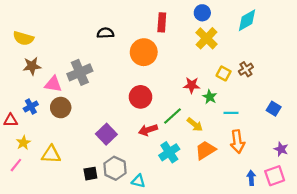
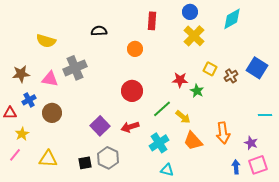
yellow semicircle: (23, 38) -> (46, 41), moved
orange circle: (144, 52) -> (135, 49), size x0.6
brown star: (32, 66) -> (21, 74), moved
brown cross: (246, 69) -> (231, 76), moved
brown circle: (61, 108) -> (52, 113), moved
blue square: (274, 109) -> (257, 68), moved, size x1.5
cyan line: (231, 113) -> (265, 115), moved
red arrow: (148, 130) -> (130, 127), moved
purple star: (281, 149) -> (251, 143), moved
orange trapezoid: (205, 150) -> (193, 141), turned -100
yellow triangle: (51, 154) -> (48, 159), moved
cyan triangle: (138, 181) -> (167, 170), moved

